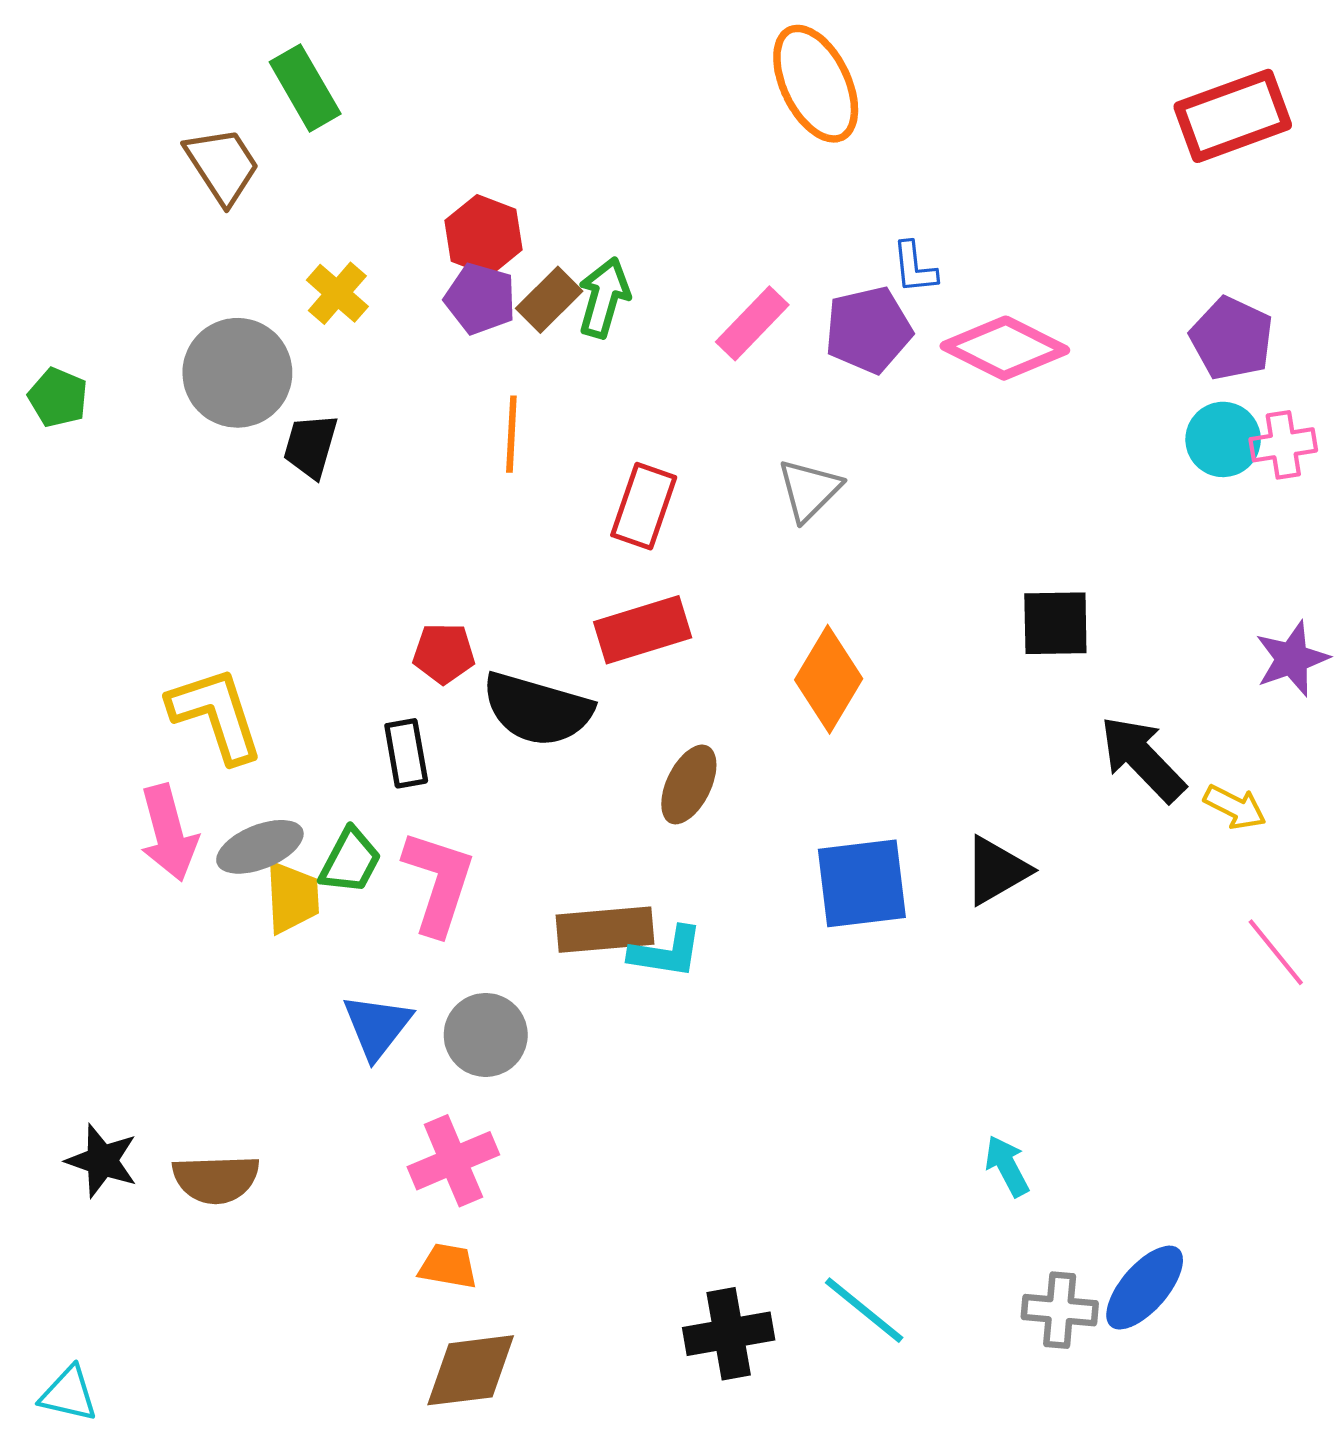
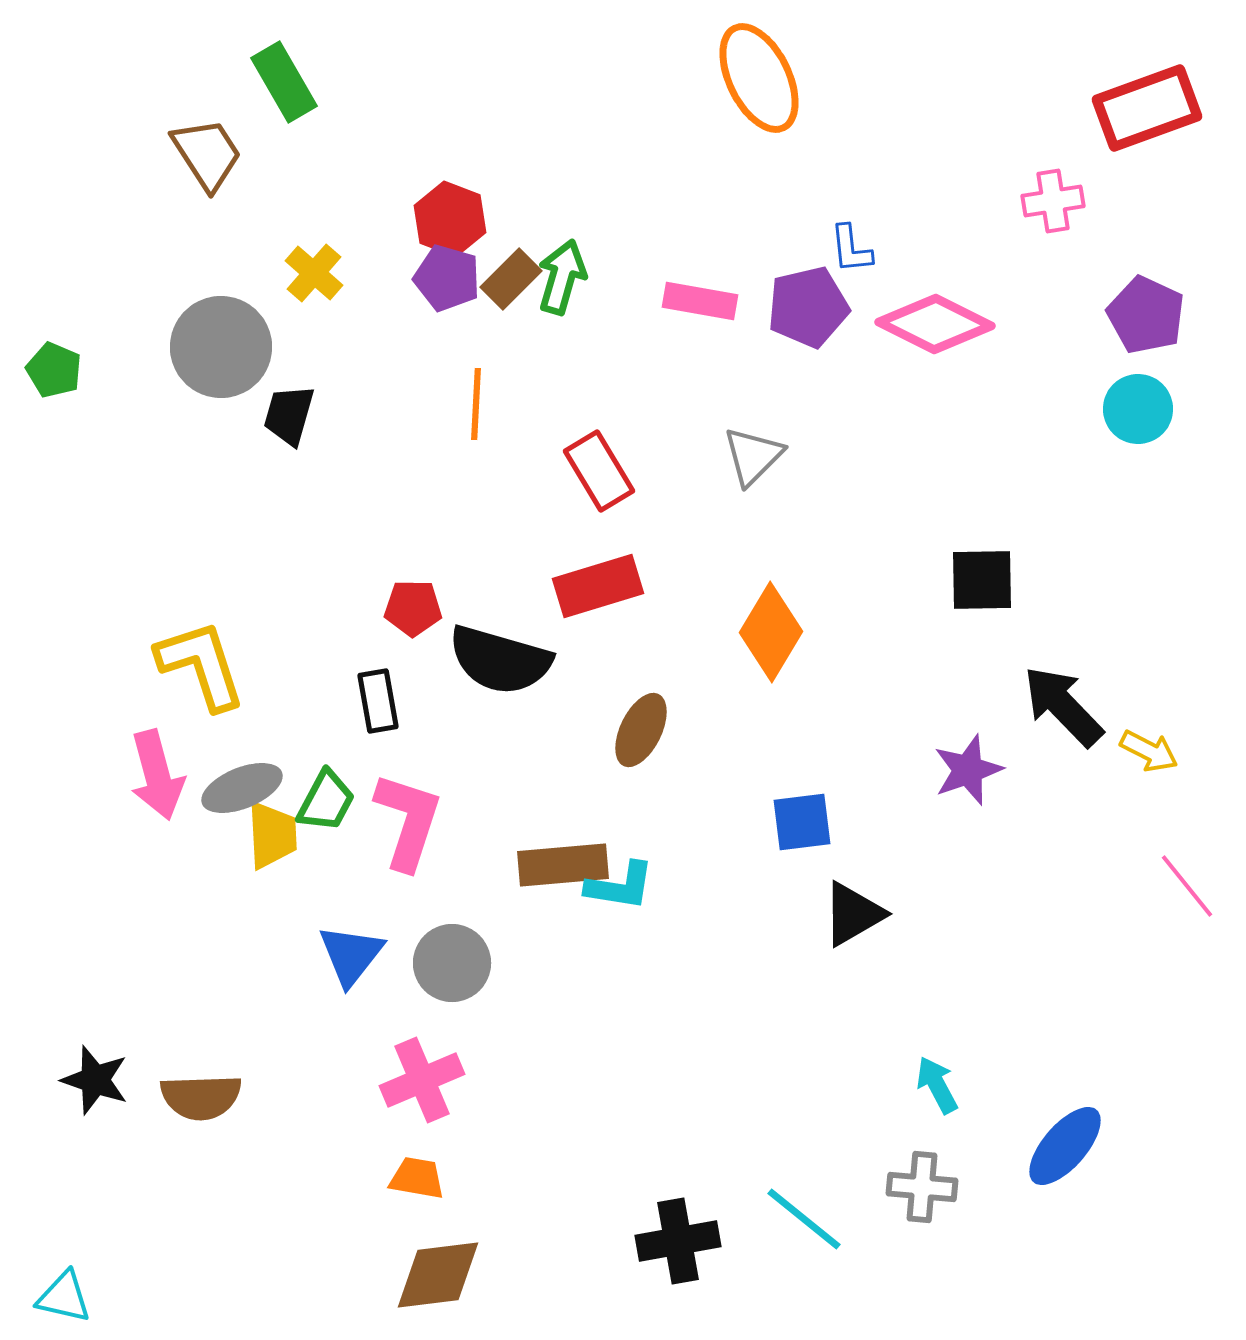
pink rectangle: (752, 323) -> (700, 301), turned 56
pink cross: (1283, 445) -> (1053, 201), moved
red rectangle: (644, 506) -> (599, 471), turned -50
purple star: (1292, 659) -> (968, 770), moved
black triangle: (996, 870) -> (853, 914), moved
blue square: (862, 883) -> (802, 822), size x0.7
blue ellipse: (1145, 1288) -> (1065, 1146), moved
gray cross: (1060, 1310) -> (922, 1187), moved

